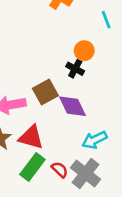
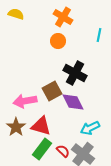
cyan line: (106, 20) -> (99, 35), turned 32
orange circle: (84, 51) -> (58, 41), moved
black cross: (75, 69) -> (75, 73), size x1.6

